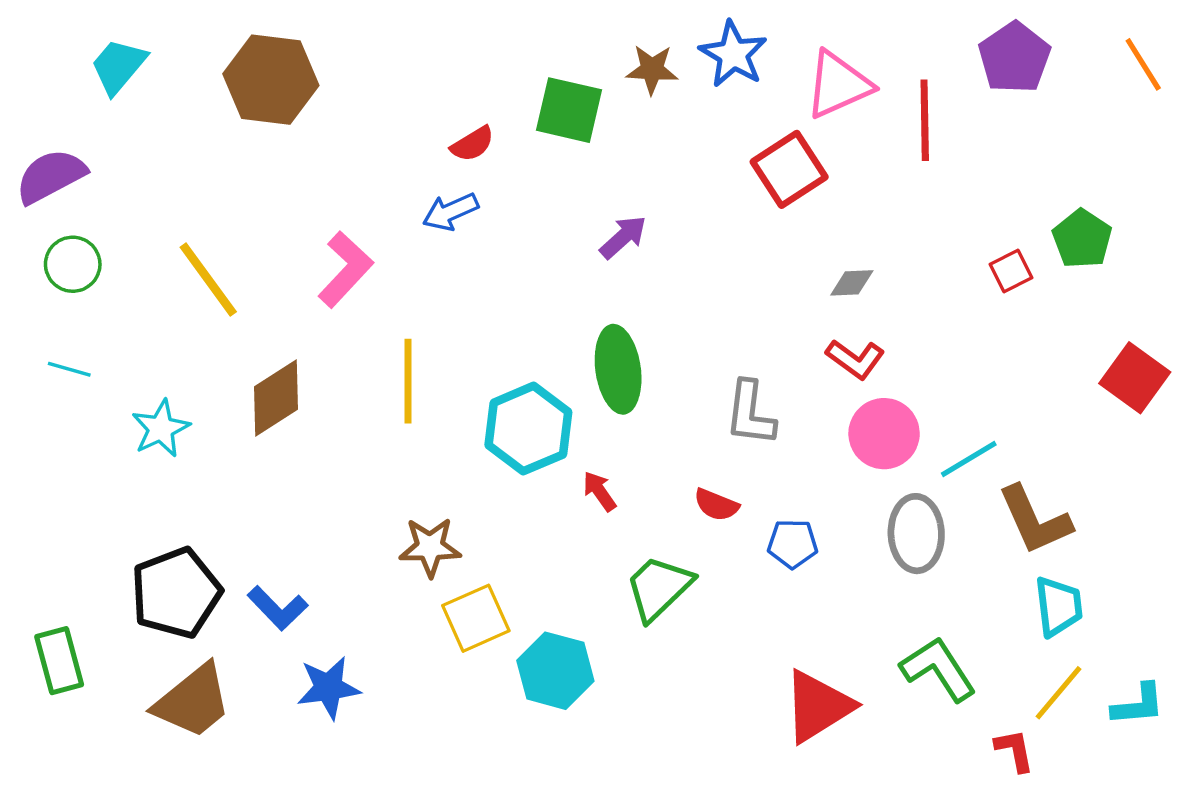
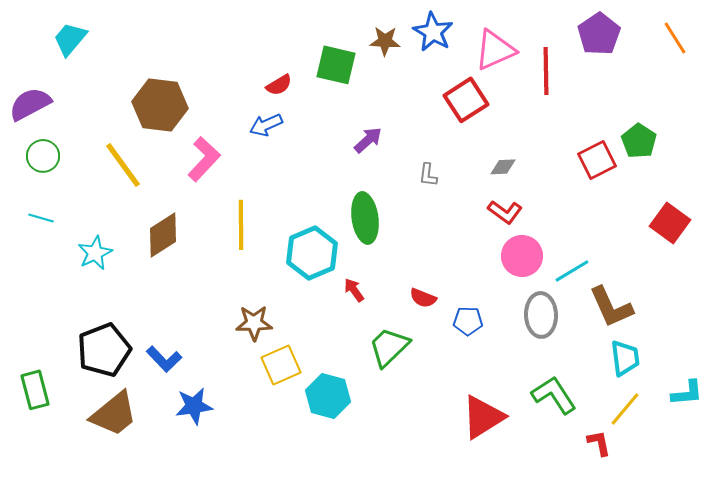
brown hexagon: (271, 80) -> (160, 105), moved
red square: (1011, 271) -> (597, 160), size x1.5
gray L-shape: (750, 413) -> (428, 175), moved, size x0.6
cyan L-shape: (1138, 705) -> (687, 393), moved

